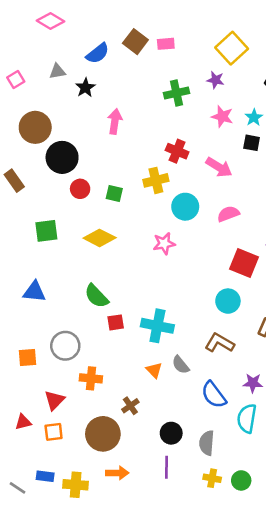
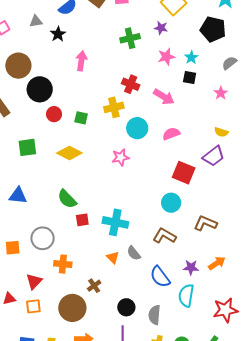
pink star: (222, 117) -> (166, 57), turned -30

